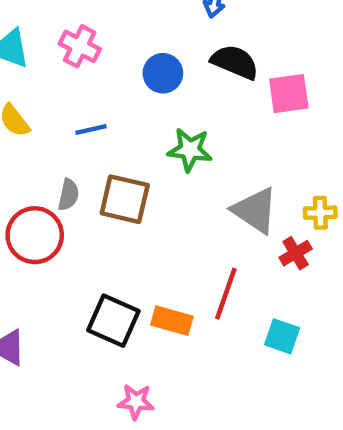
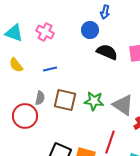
black semicircle: (235, 62) -> (107, 52), moved
blue circle: (163, 73) -> (90, 30), moved
green star: (190, 150) -> (94, 101), moved

